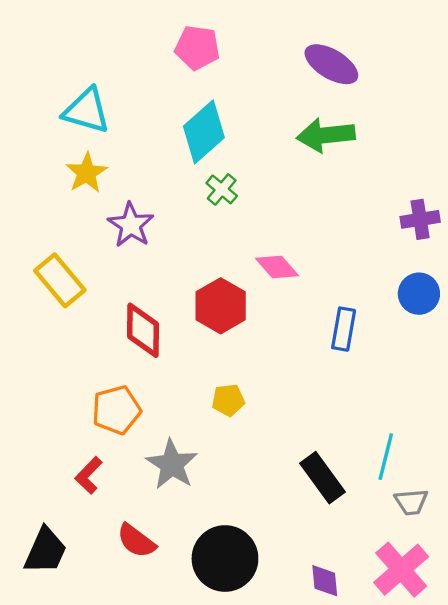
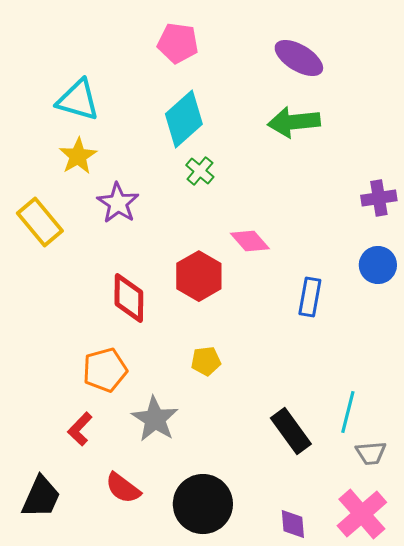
yellow rectangle: (60, 280) -> (40, 222), moved

